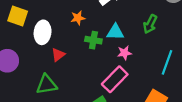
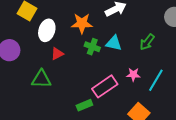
orange star: (78, 18) -> (82, 23), size x1.5
pink star: (124, 53) -> (133, 75), moved

